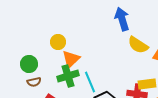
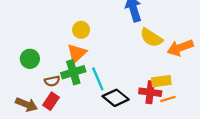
yellow circle: (58, 42) -> (81, 30), moved
brown semicircle: (34, 82) -> (52, 81), moved

